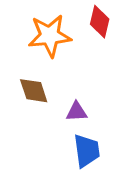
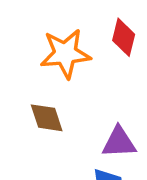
purple triangle: (77, 112) -> (119, 142), moved, size x1.4

